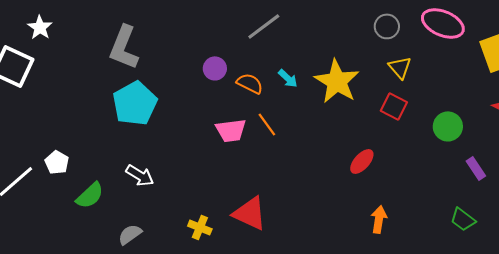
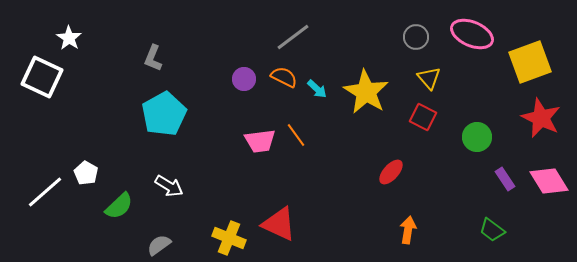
gray L-shape: (124, 47) -> (153, 58), size x0.6
orange semicircle: (250, 83) -> (284, 77), moved
yellow cross: (200, 227) -> (229, 238), size x1.4

